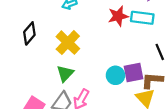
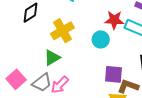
cyan circle: (115, 75) -> (101, 39), moved

